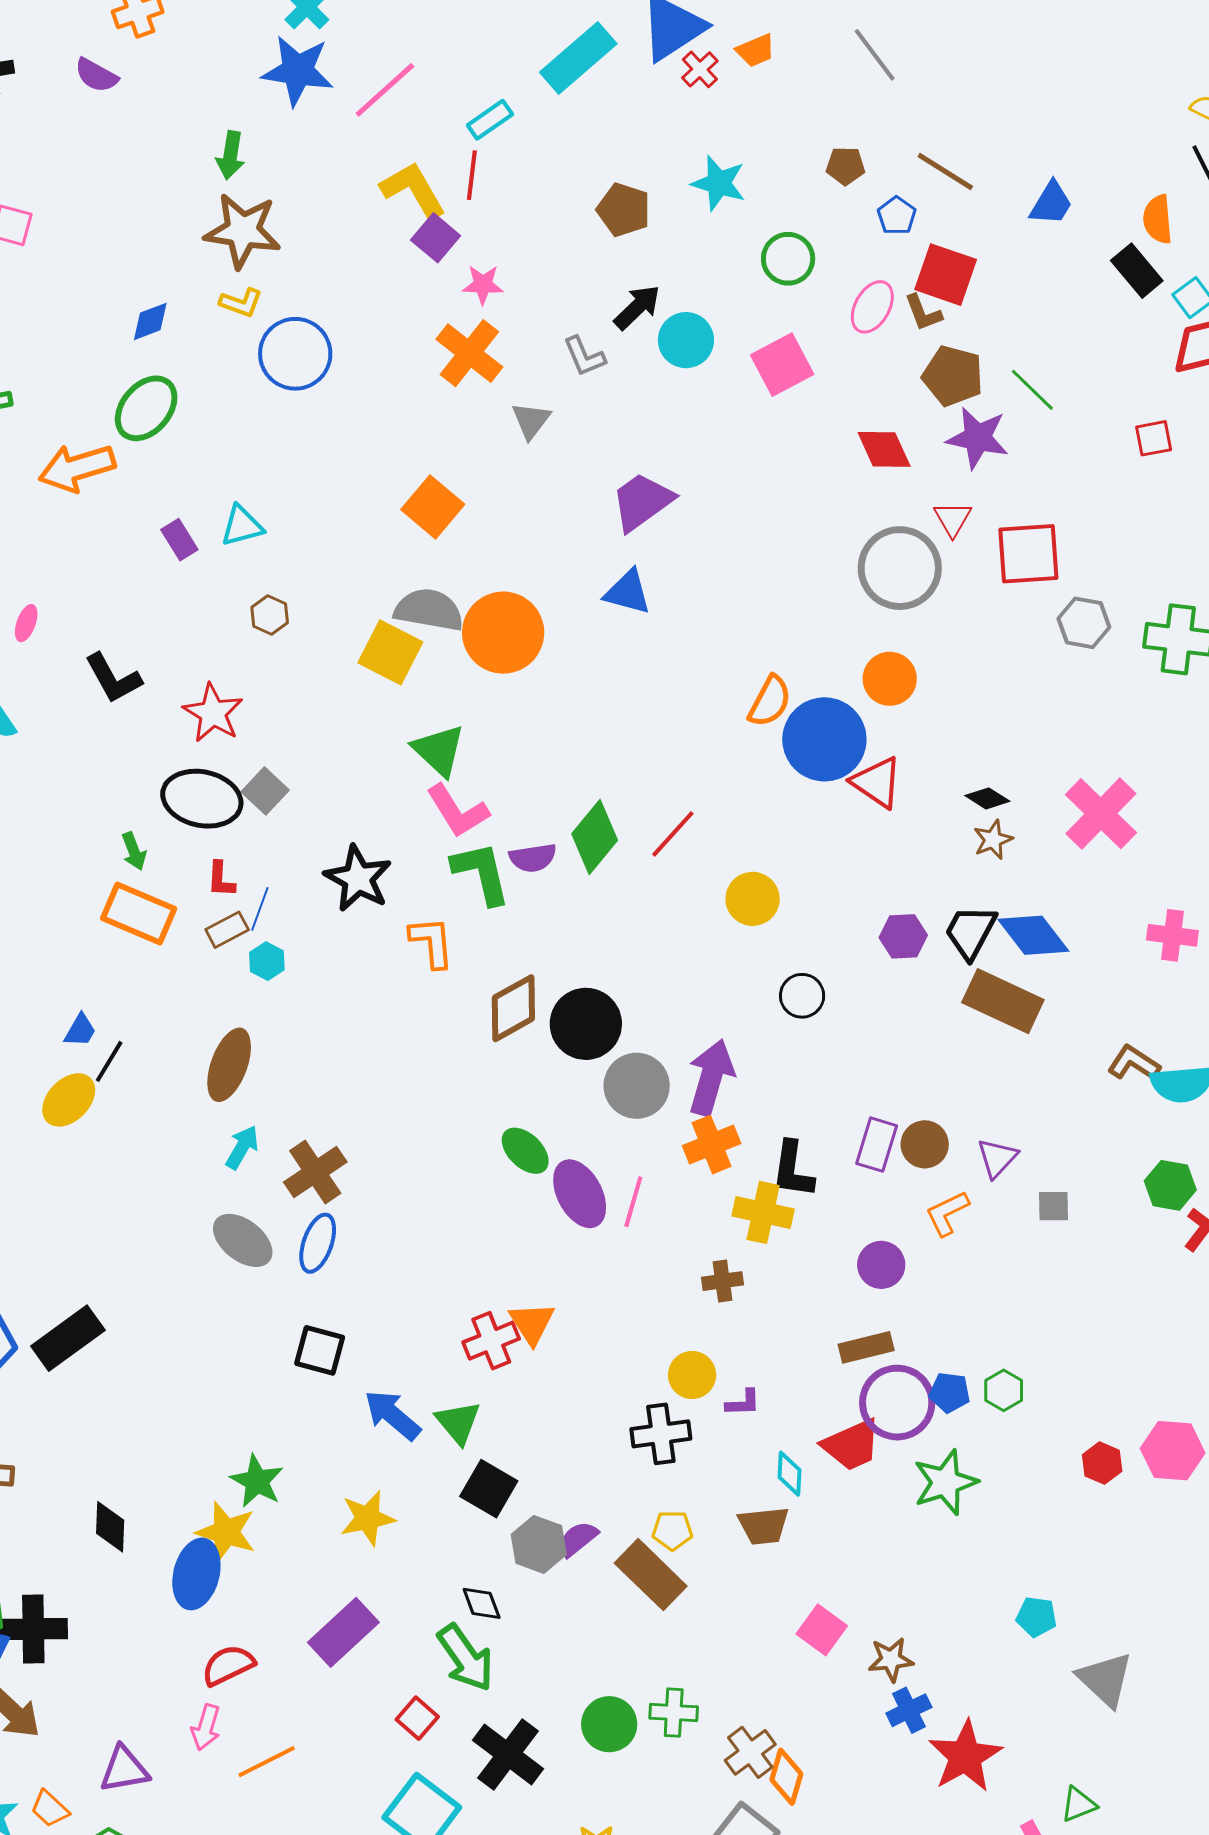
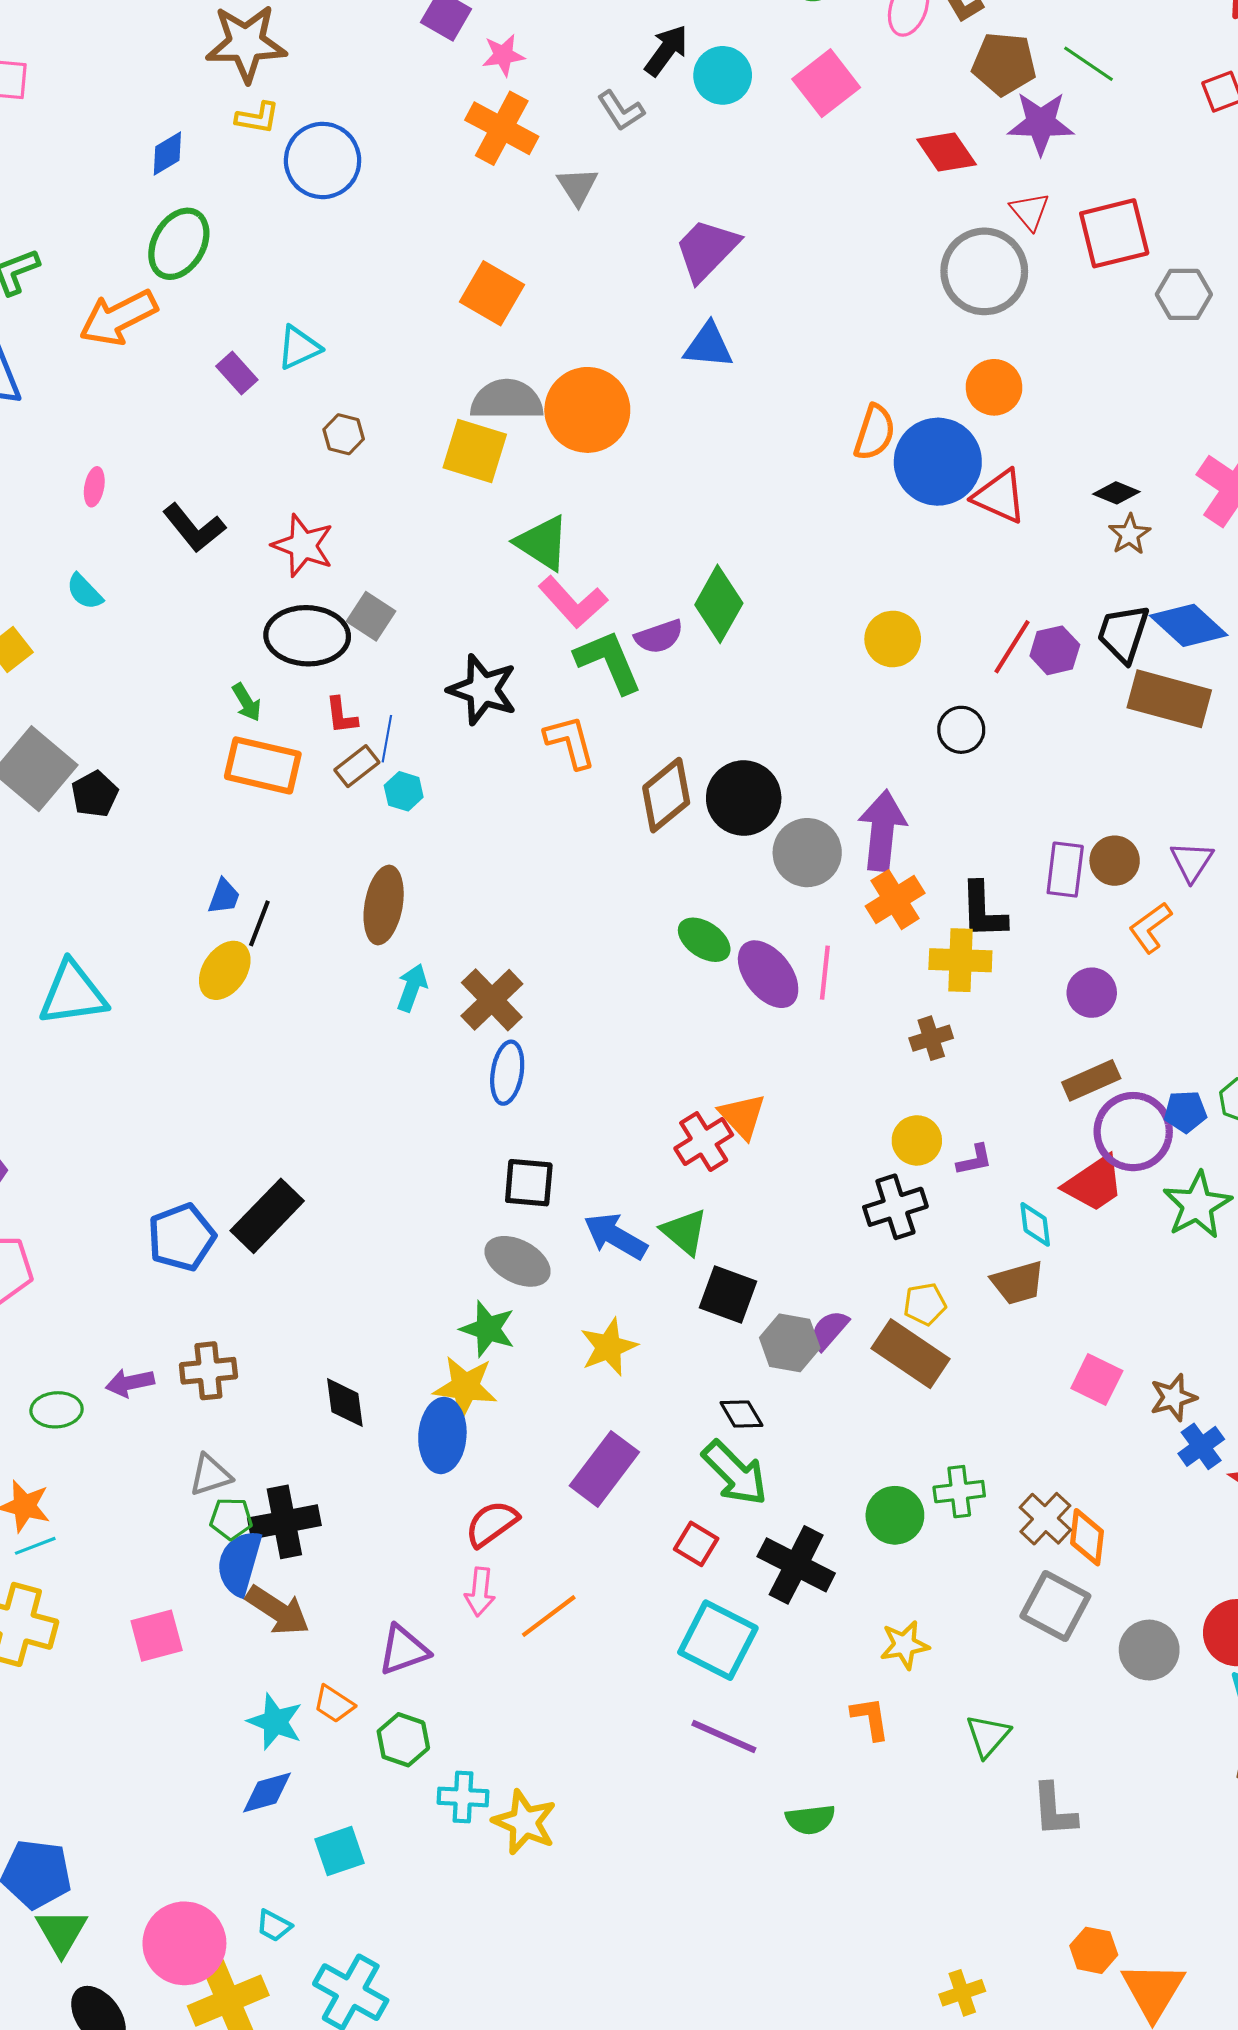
red line: (673, 834) -> (1012, 647), moved
gray ellipse: (243, 1240) -> (518, 1261), moved

